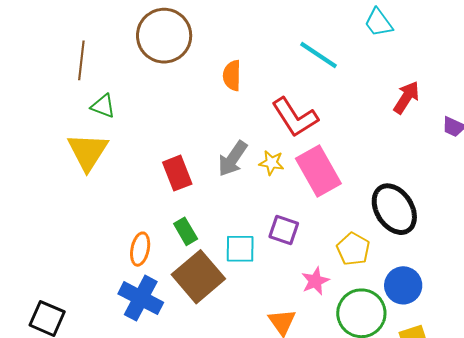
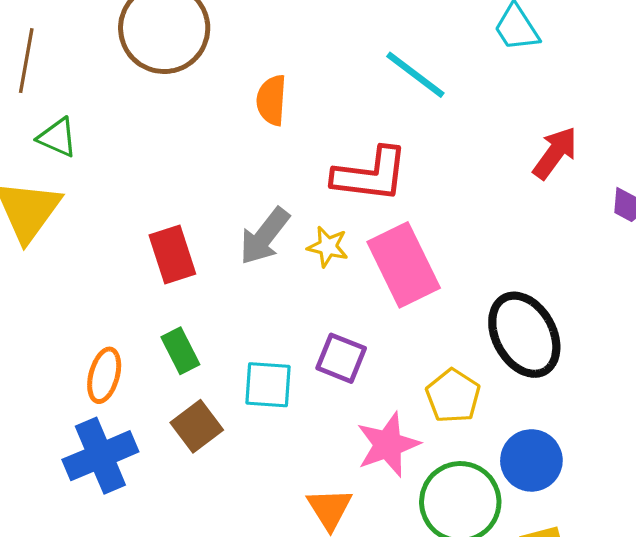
red L-shape: (295, 117) -> (370, 175), turned -54
brown square: (198, 277) -> (197, 426), size x0.6
pink star: (315, 281) -> (388, 445), size x1.4
blue cross: (141, 298) -> (100, 456), turned 36

